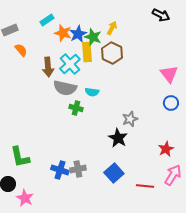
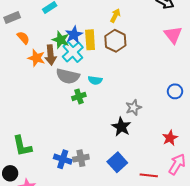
orange star: (63, 33) -> (36, 58), moved
blue star: (78, 34) -> (74, 35), moved
green star: (93, 37) -> (61, 40), moved
pink triangle: (169, 74) -> (173, 35), moved
green cross: (76, 108) -> (79, 96), turned -32

